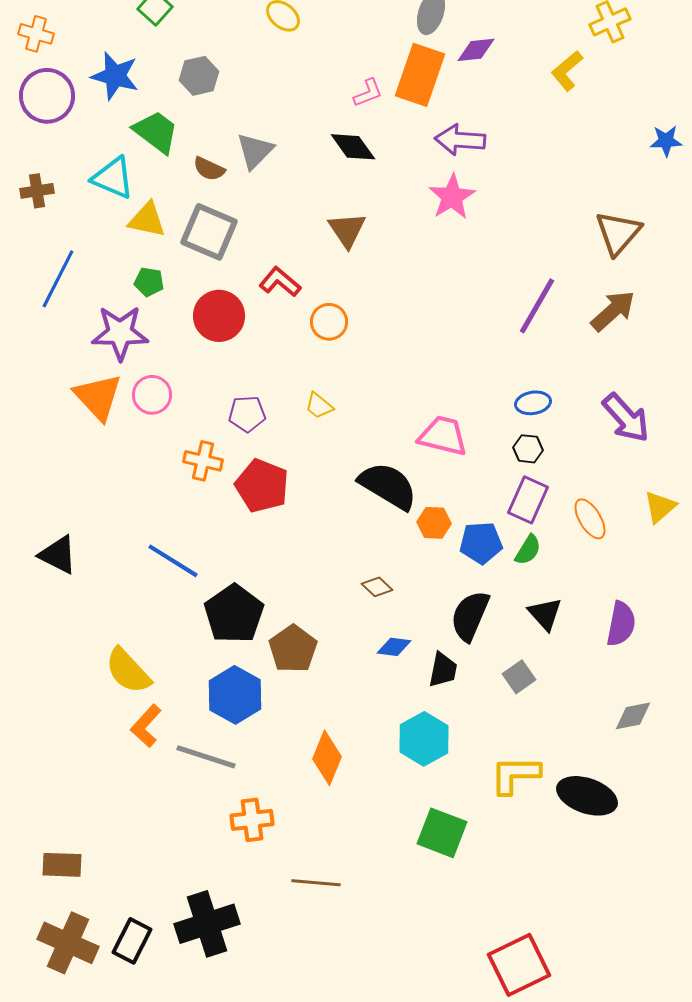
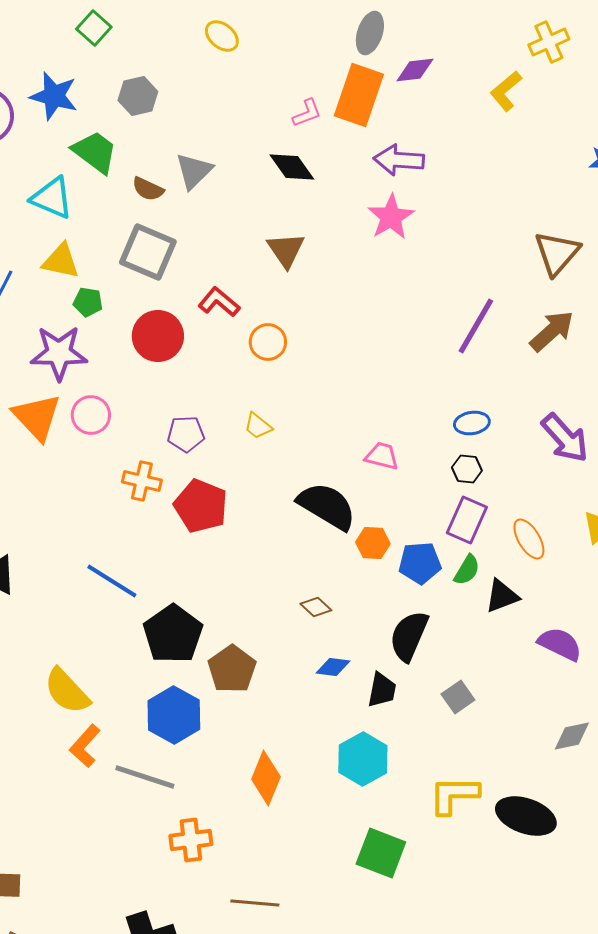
yellow triangle: (147, 220) -> (61, 261), moved
pink trapezoid: (443, 436) -> (382, 456), size x0.7
black triangle: (545, 614) -> (502, 596), moved, turned 51
purple semicircle: (621, 624) -> (560, 644), turned -75

